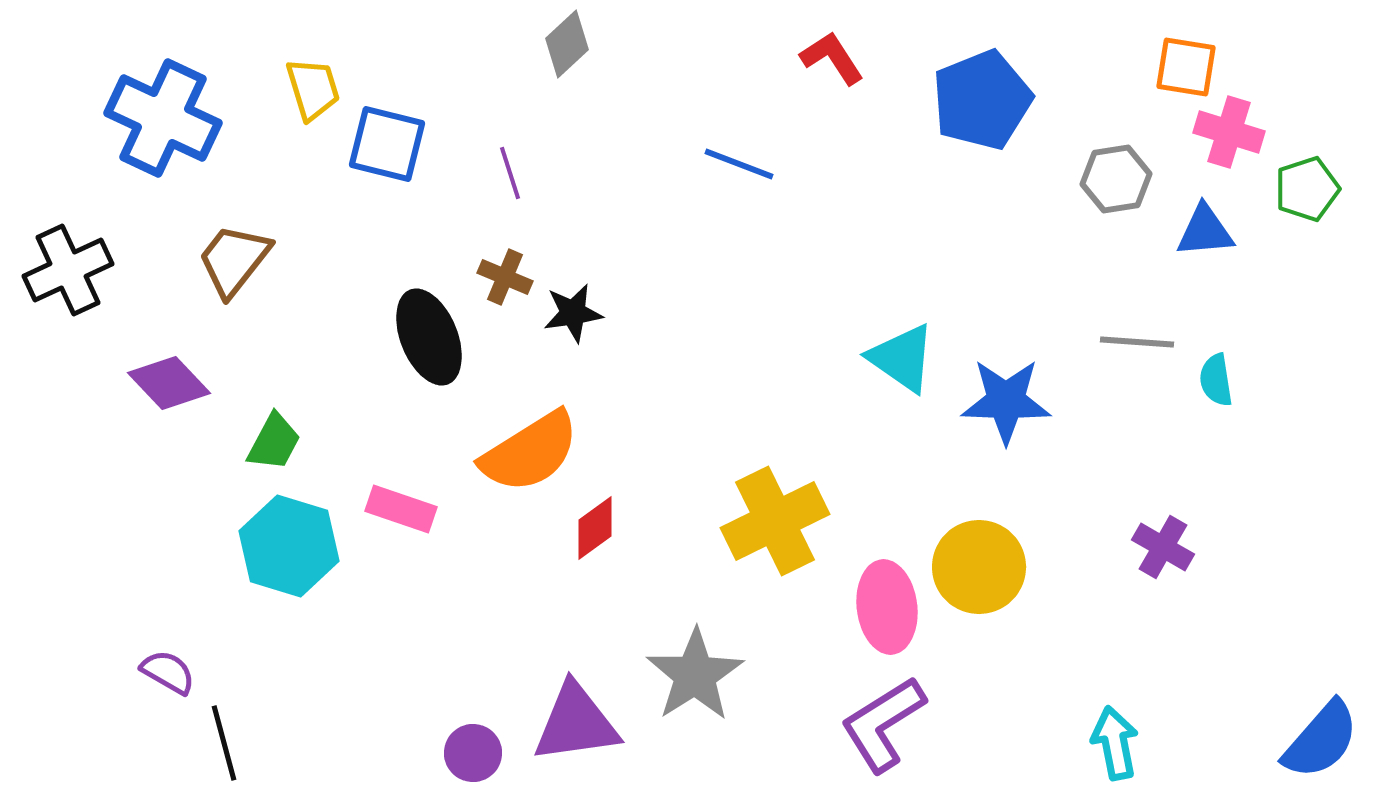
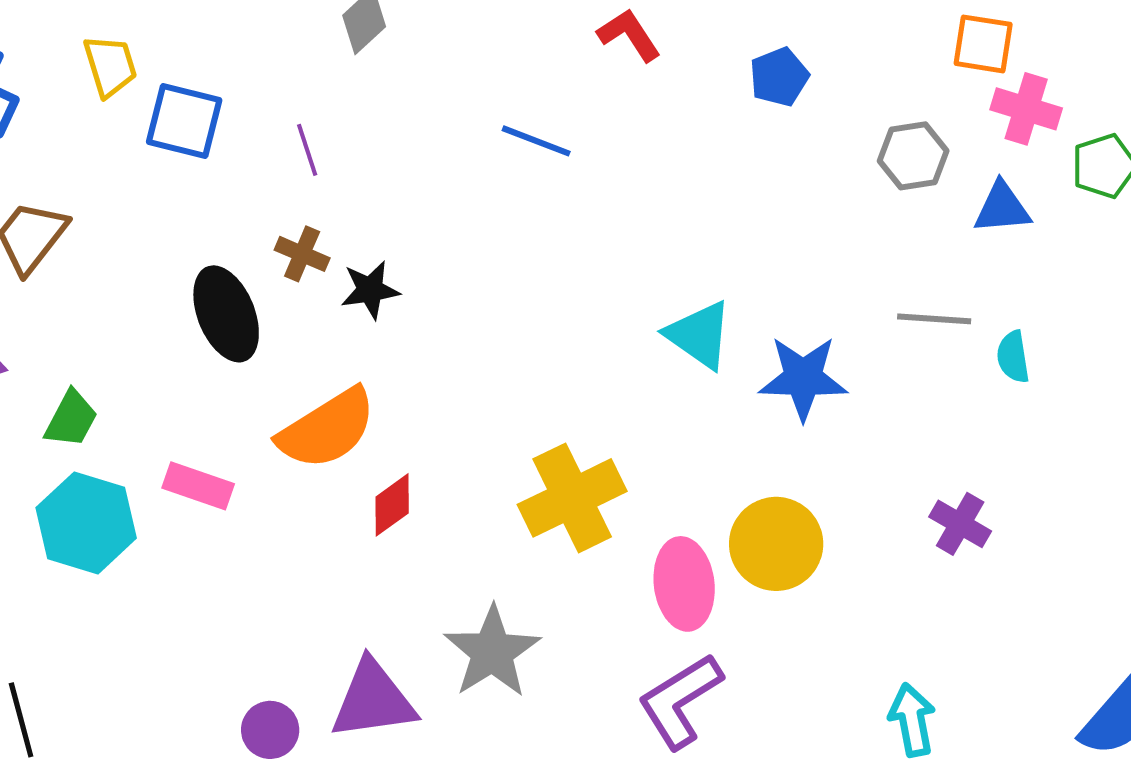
blue pentagon: (982, 100) -> (779, 77), size x0.6

